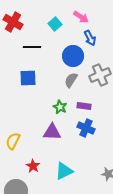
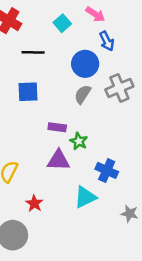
purple rectangle: (84, 106) -> (57, 127), moved
green star: (60, 107) -> (79, 141), moved
blue cross: (86, 128) -> (107, 170), moved
cyan triangle: (64, 171) -> (85, 197), moved

